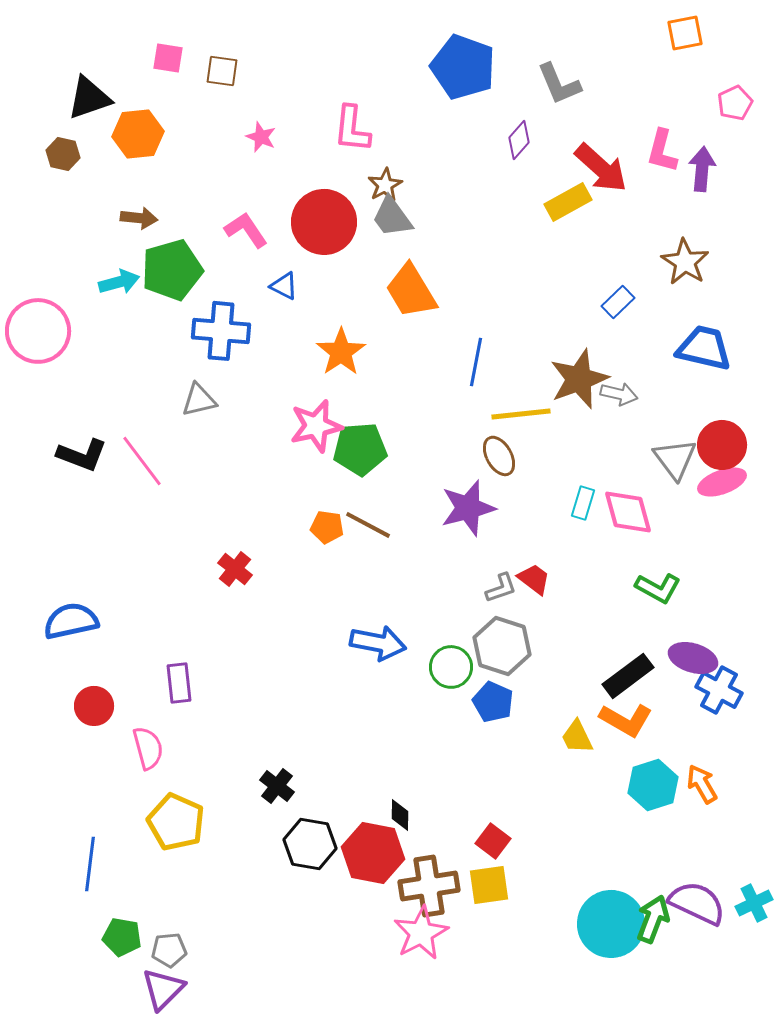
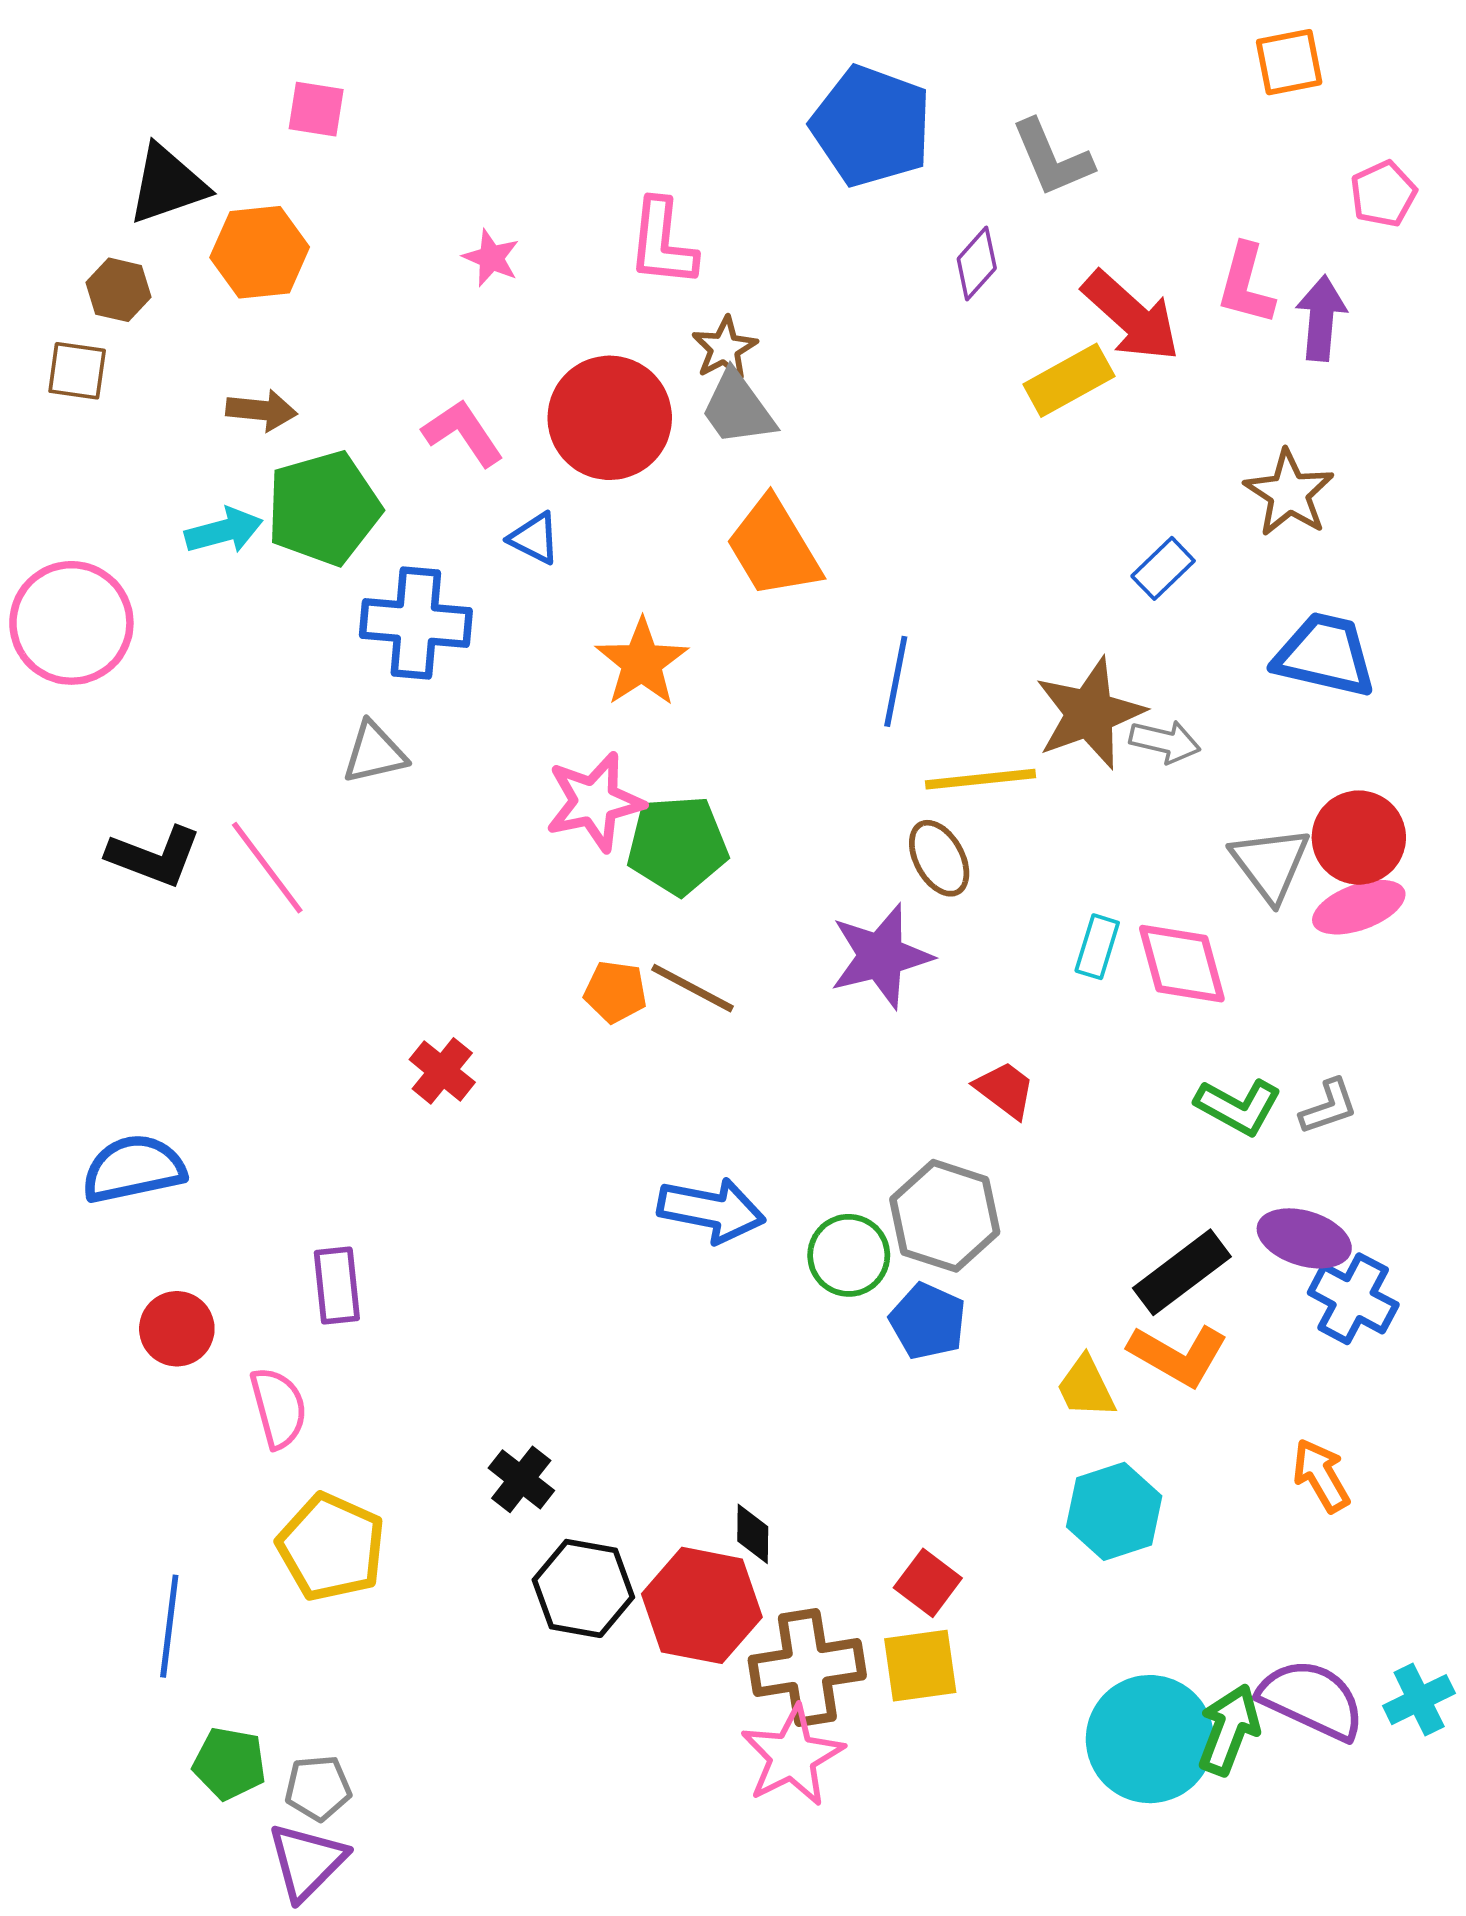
brown square: (222, 71) -> (77, 371), moved
gray L-shape: (501, 588) -> (1329, 1107), moved
cyan hexagon: (653, 785) -> (1114, 1511), moved

